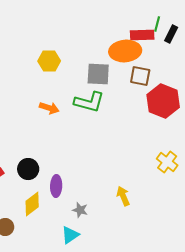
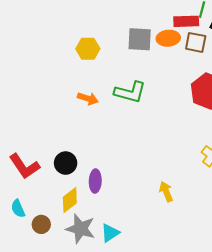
orange ellipse: (125, 51) -> (168, 38), size x0.7
gray square: (98, 74) -> (140, 39), moved
brown square: (140, 76) -> (196, 42), moved
gray star: (80, 210) -> (80, 229), moved, size x1.8

